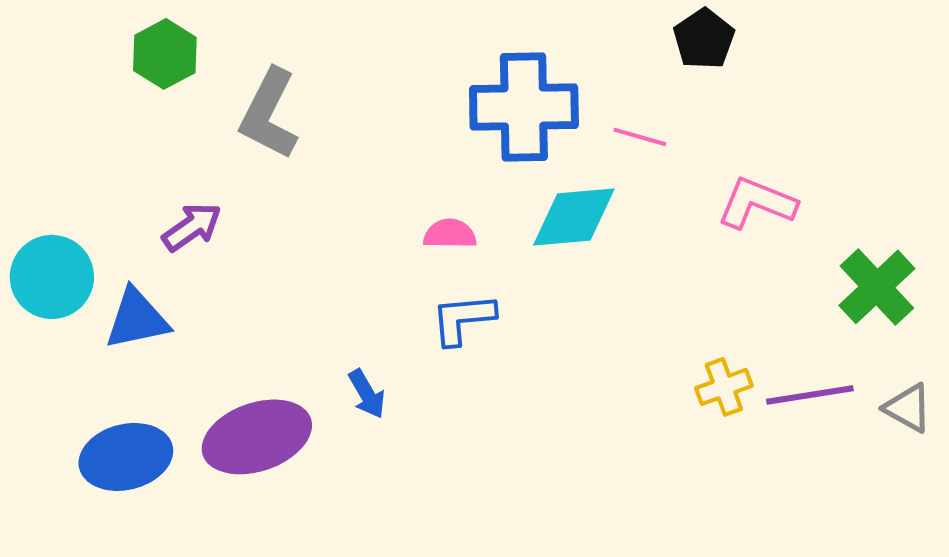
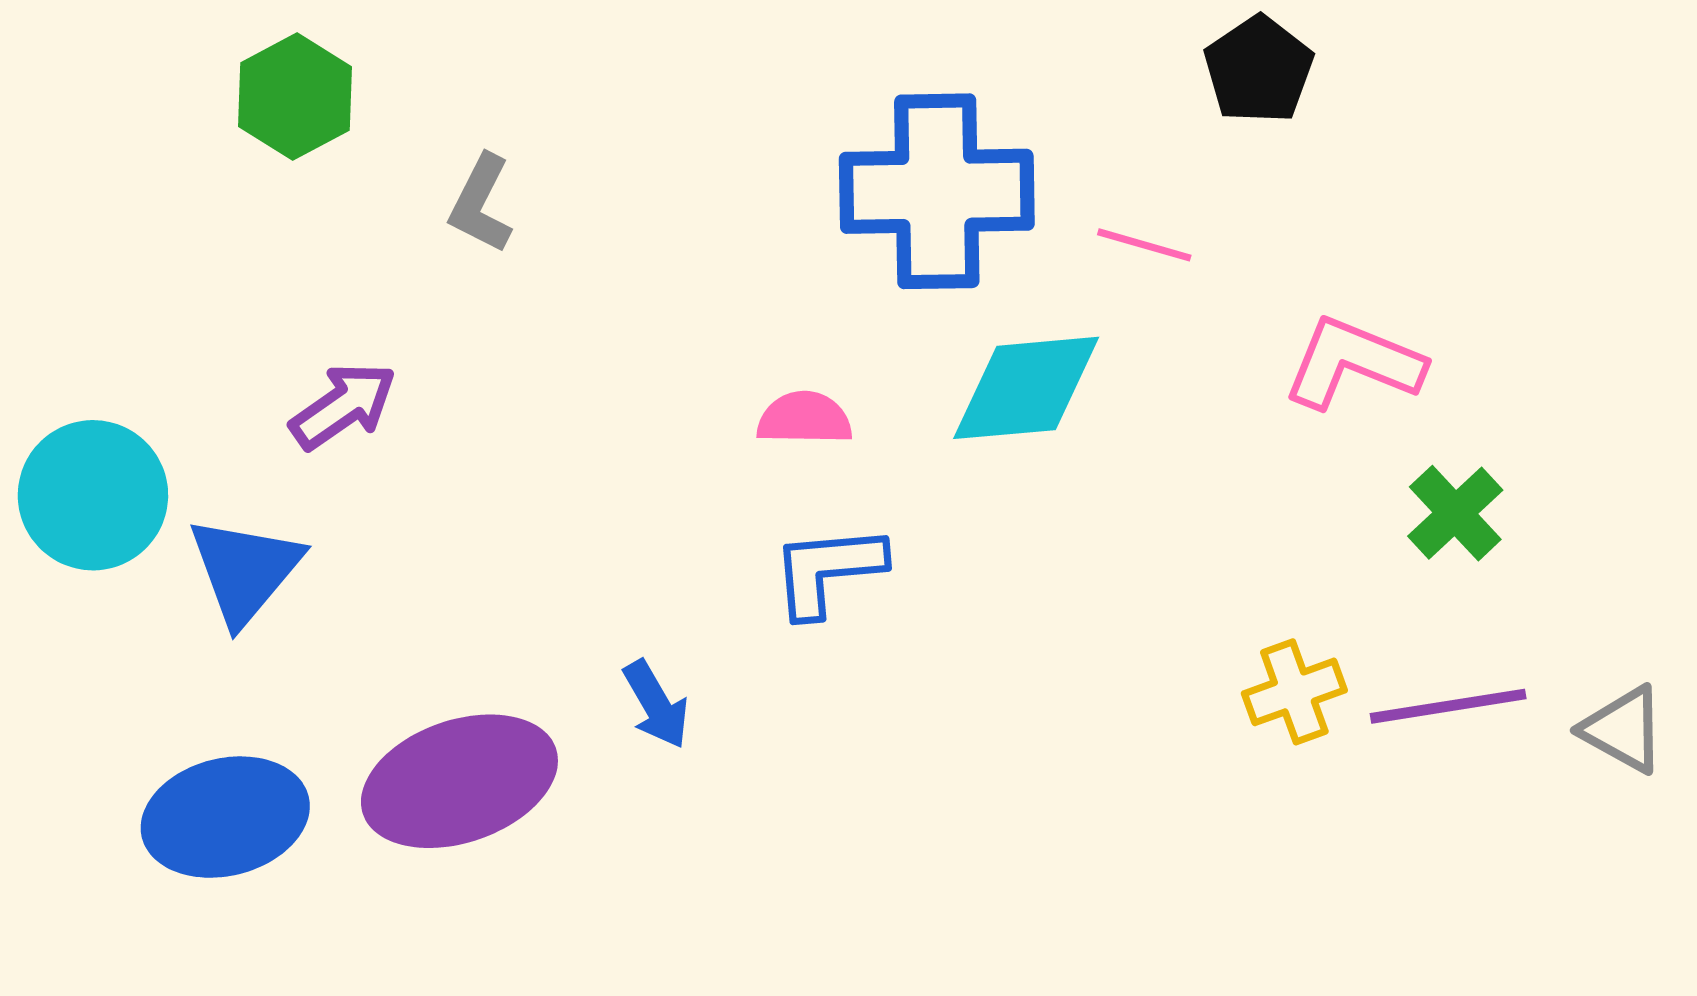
gray L-shape: (269, 114) -> (481, 204), size x0.6
green cross: (877, 287) -> (1455, 513), moved, size x0.7
blue triangle: (137, 319) -> (245, 570), turned -38

